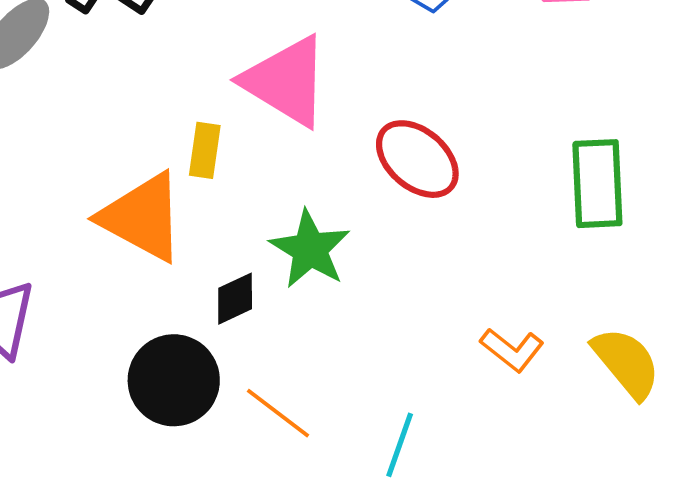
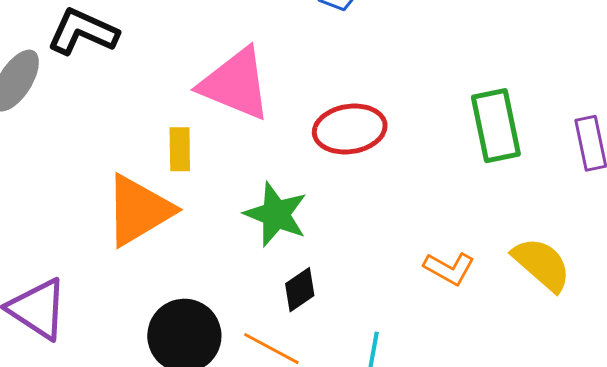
red ellipse: (417, 159) -> (350, 129), turned -40
orange triangle: (142, 217) -> (139, 210), turned -50
black diamond: (235, 299) -> (300, 290), moved

